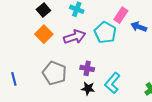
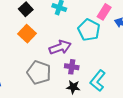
purple arrow: (75, 37) -> (60, 47), moved

